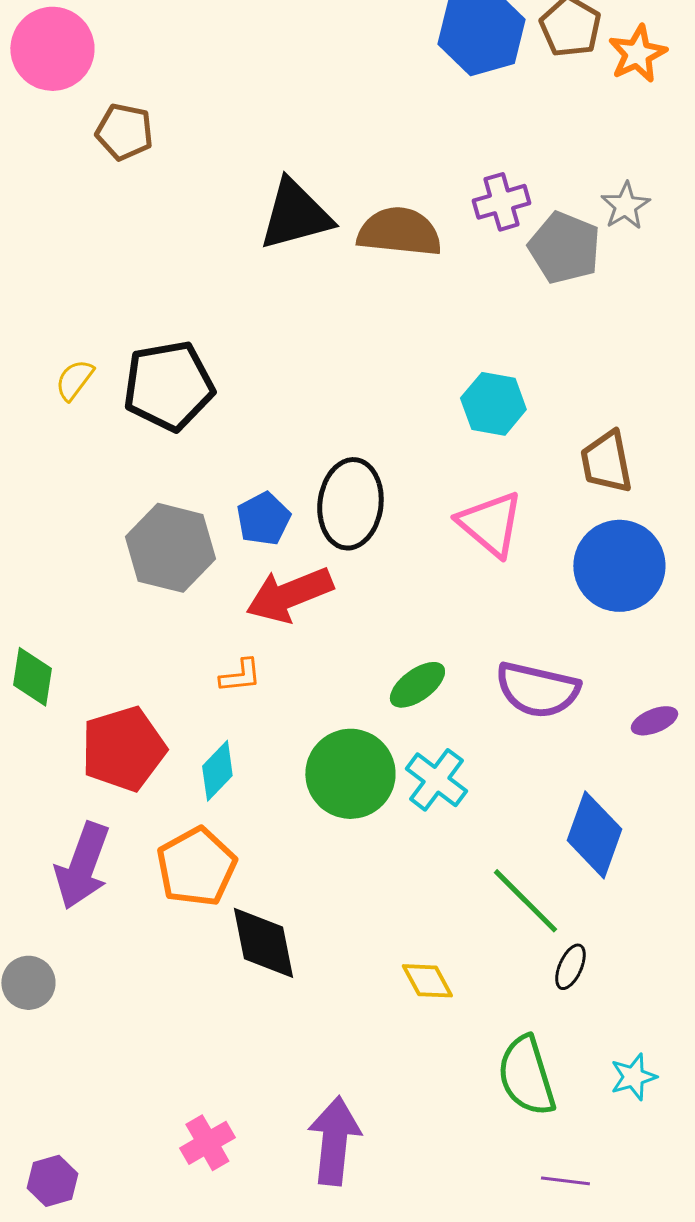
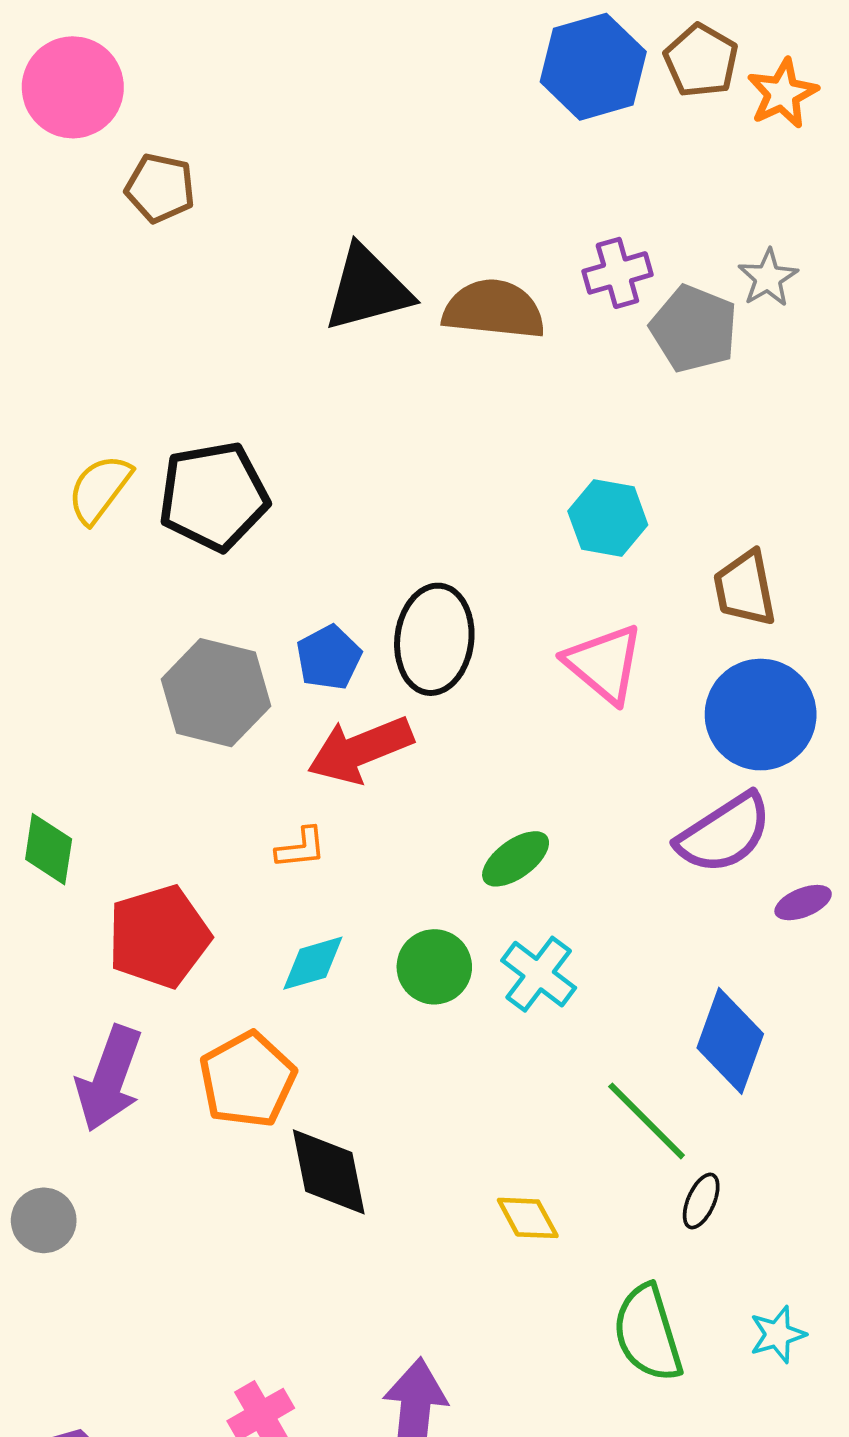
yellow semicircle: (74, 380) -> (99, 489), size x1.4
purple semicircle: (537, 690) -> (724, 833), moved, turned -46
cyan diamond: (217, 771) -> (313, 963), moved, turned 30
green circle: (350, 774) -> (434, 967), size x0.7

